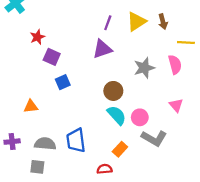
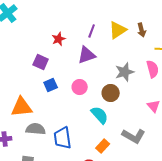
red star: (37, 37) -> (59, 39), moved
brown circle: (113, 91) -> (111, 93), moved
orange triangle: (31, 106) -> (22, 107), size x1.6
pink circle: (140, 117) -> (80, 87), moved
gray semicircle: (45, 144) -> (36, 129), moved

